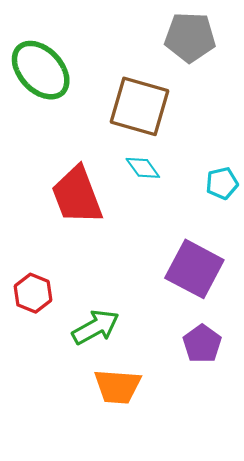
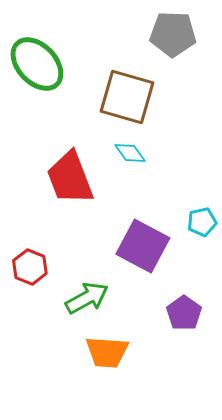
cyan pentagon: (222, 183) -> (202, 222), moved
purple square: (194, 269) -> (143, 246), moved

